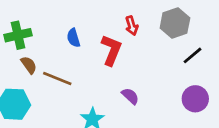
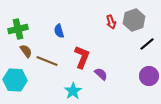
red arrow: (132, 26) -> (111, 22), moved
red L-shape: (111, 50) -> (82, 57), moved

